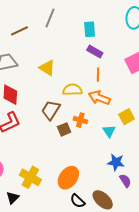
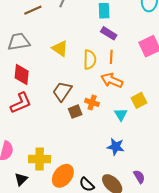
yellow semicircle: (72, 90) -> (90, 60), moved, turned 90
blue star: (116, 162) -> (116, 147), moved
yellow cross: (30, 177) -> (40, 159), turned -30
orange ellipse: (68, 178) -> (63, 176), moved
purple semicircle: (125, 181) -> (139, 177), moved

